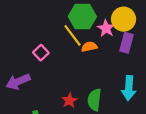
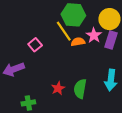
pink star: (106, 28) -> (94, 35), moved

